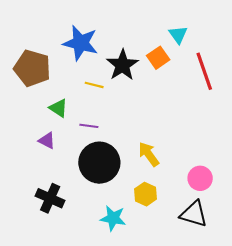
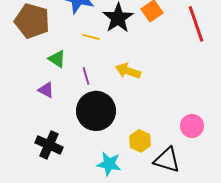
purple line: (89, 126) -> (86, 76), turned 66
yellow arrow: (149, 154) -> (128, 71), moved, turned -35
black triangle: (194, 214) -> (167, 160), moved

